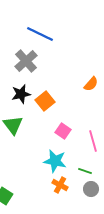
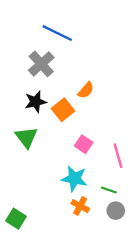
orange semicircle: (91, 84) -> (86, 90), moved

